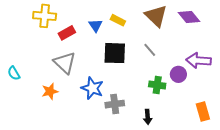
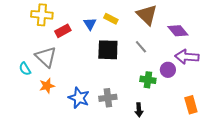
purple diamond: (189, 17) -> (178, 31), moved
gray triangle: (65, 63) -> (46, 57), moved
cyan semicircle: (14, 73) -> (25, 69), moved
blue star: (92, 88) -> (79, 98), moved

